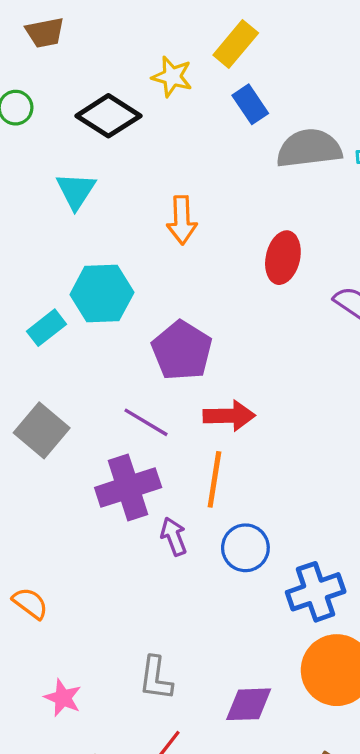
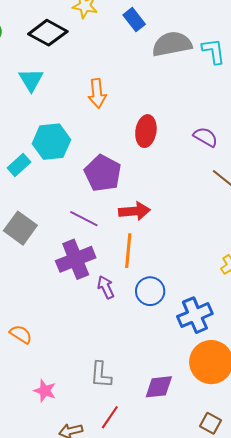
red ellipse: (283, 258) -> (146, 131), moved

